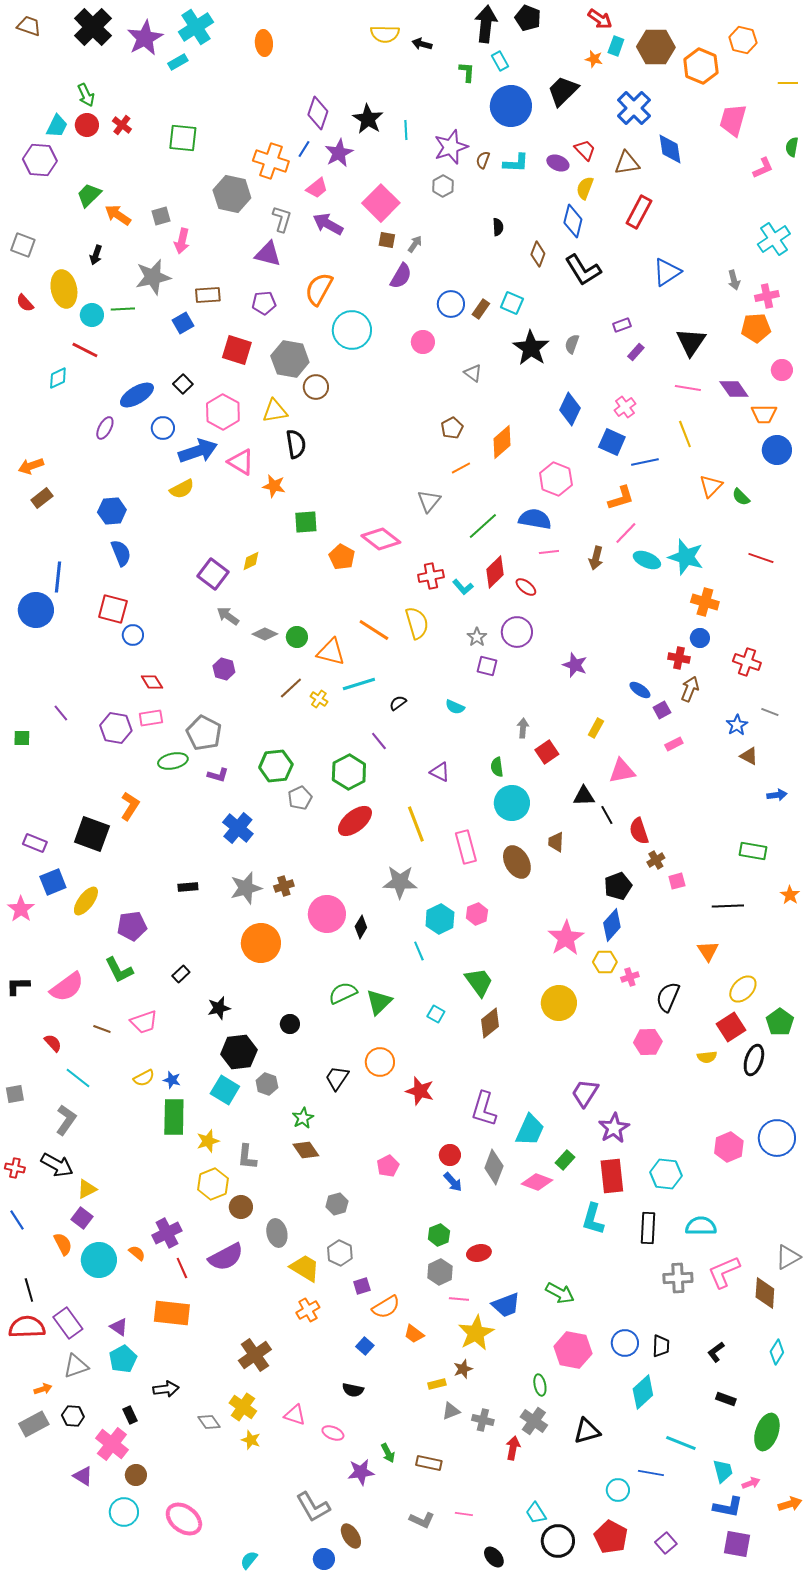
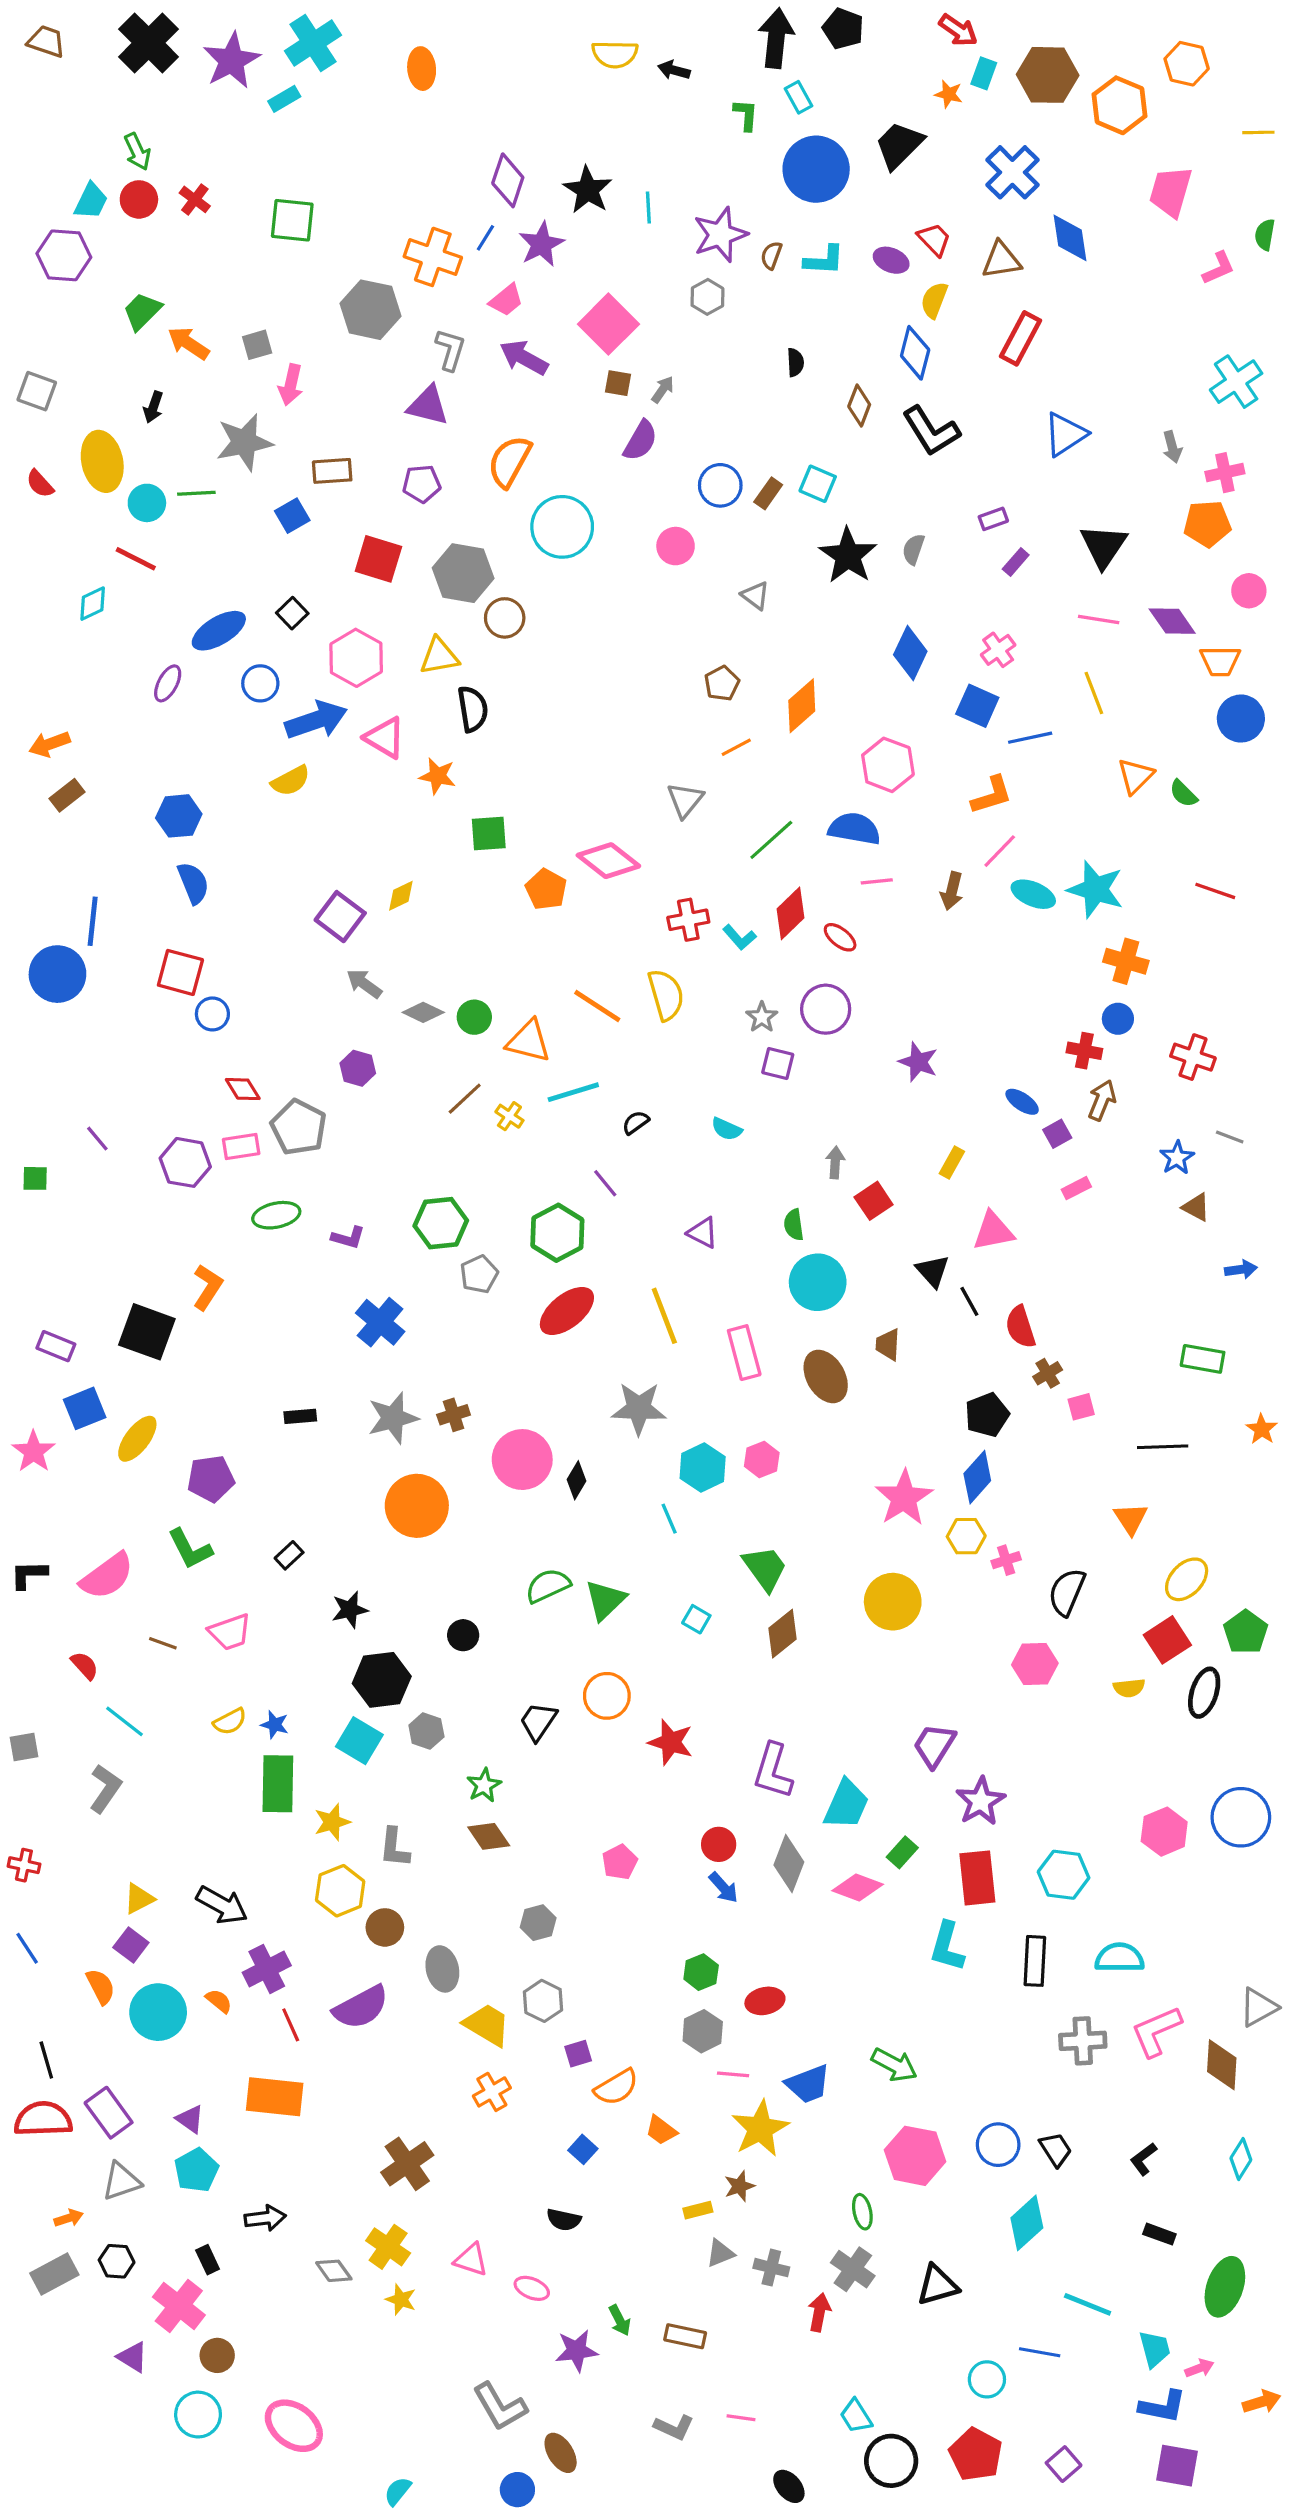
gray pentagon: (204, 733) -> (299, 1127), moved
black triangle: (584, 796) -> (933, 1271), turned 50
black arrow: (57, 1165) -> (222, 1905), moved
black trapezoid: (661, 1346) -> (1056, 2149), turned -35

